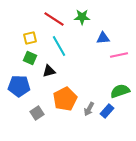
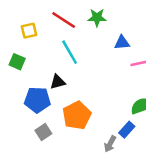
yellow square: (30, 38) -> (29, 31), moved
green square: (30, 58) -> (17, 62), moved
blue pentagon: (19, 86) -> (37, 100), moved
gray arrow: (89, 109) -> (110, 144), moved

